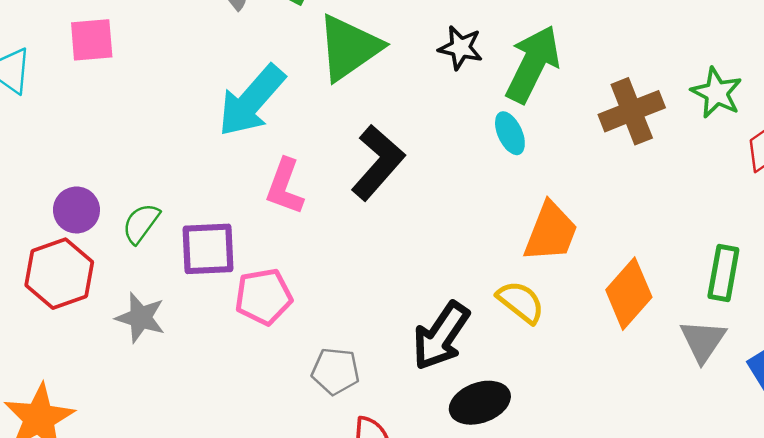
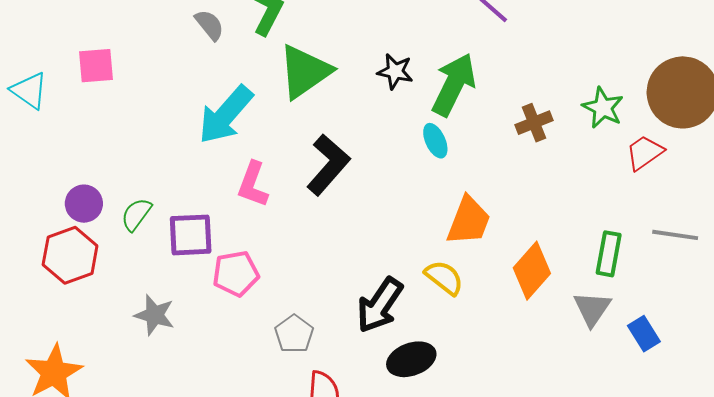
brown cross: (632, 111) -> (534, 123), size x0.7
gray star: (140, 318) -> (155, 315), moved
gray pentagon: (335, 371) -> (294, 334), turned 30

